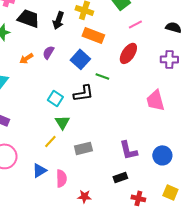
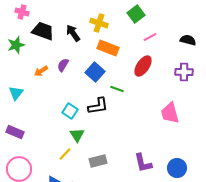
black arrow: (58, 20) -> (73, 33), turned 126

